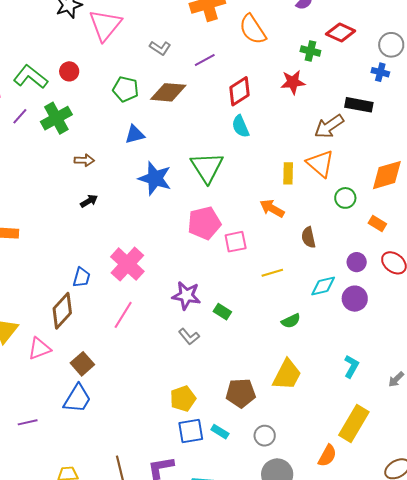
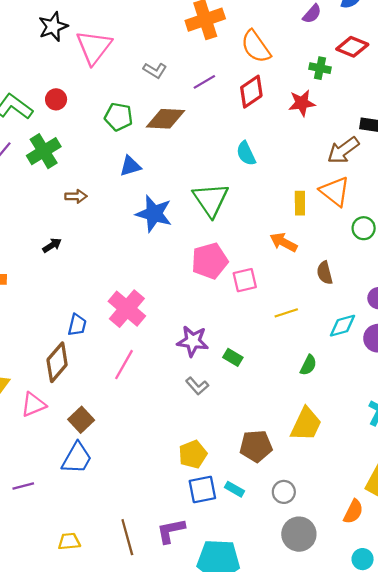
red diamond: (240, 91) -> (251, 92), moved
black arrow: (89, 201) -> (52, 245), moved
green semicircle: (291, 321) -> (308, 365), turned -36

